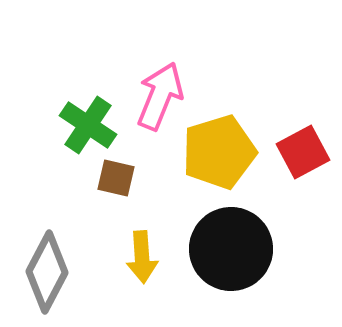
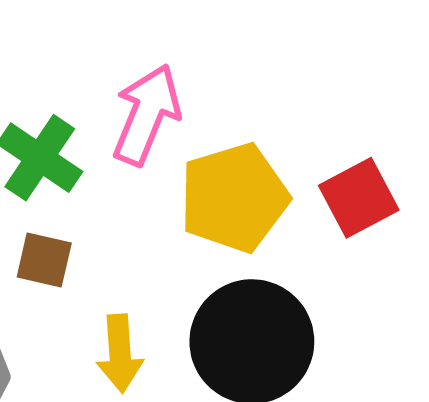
brown square: (116, 178) -> (44, 260), moved

